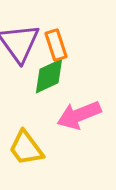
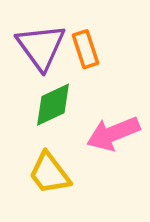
green diamond: (49, 76) -> (53, 105), moved

